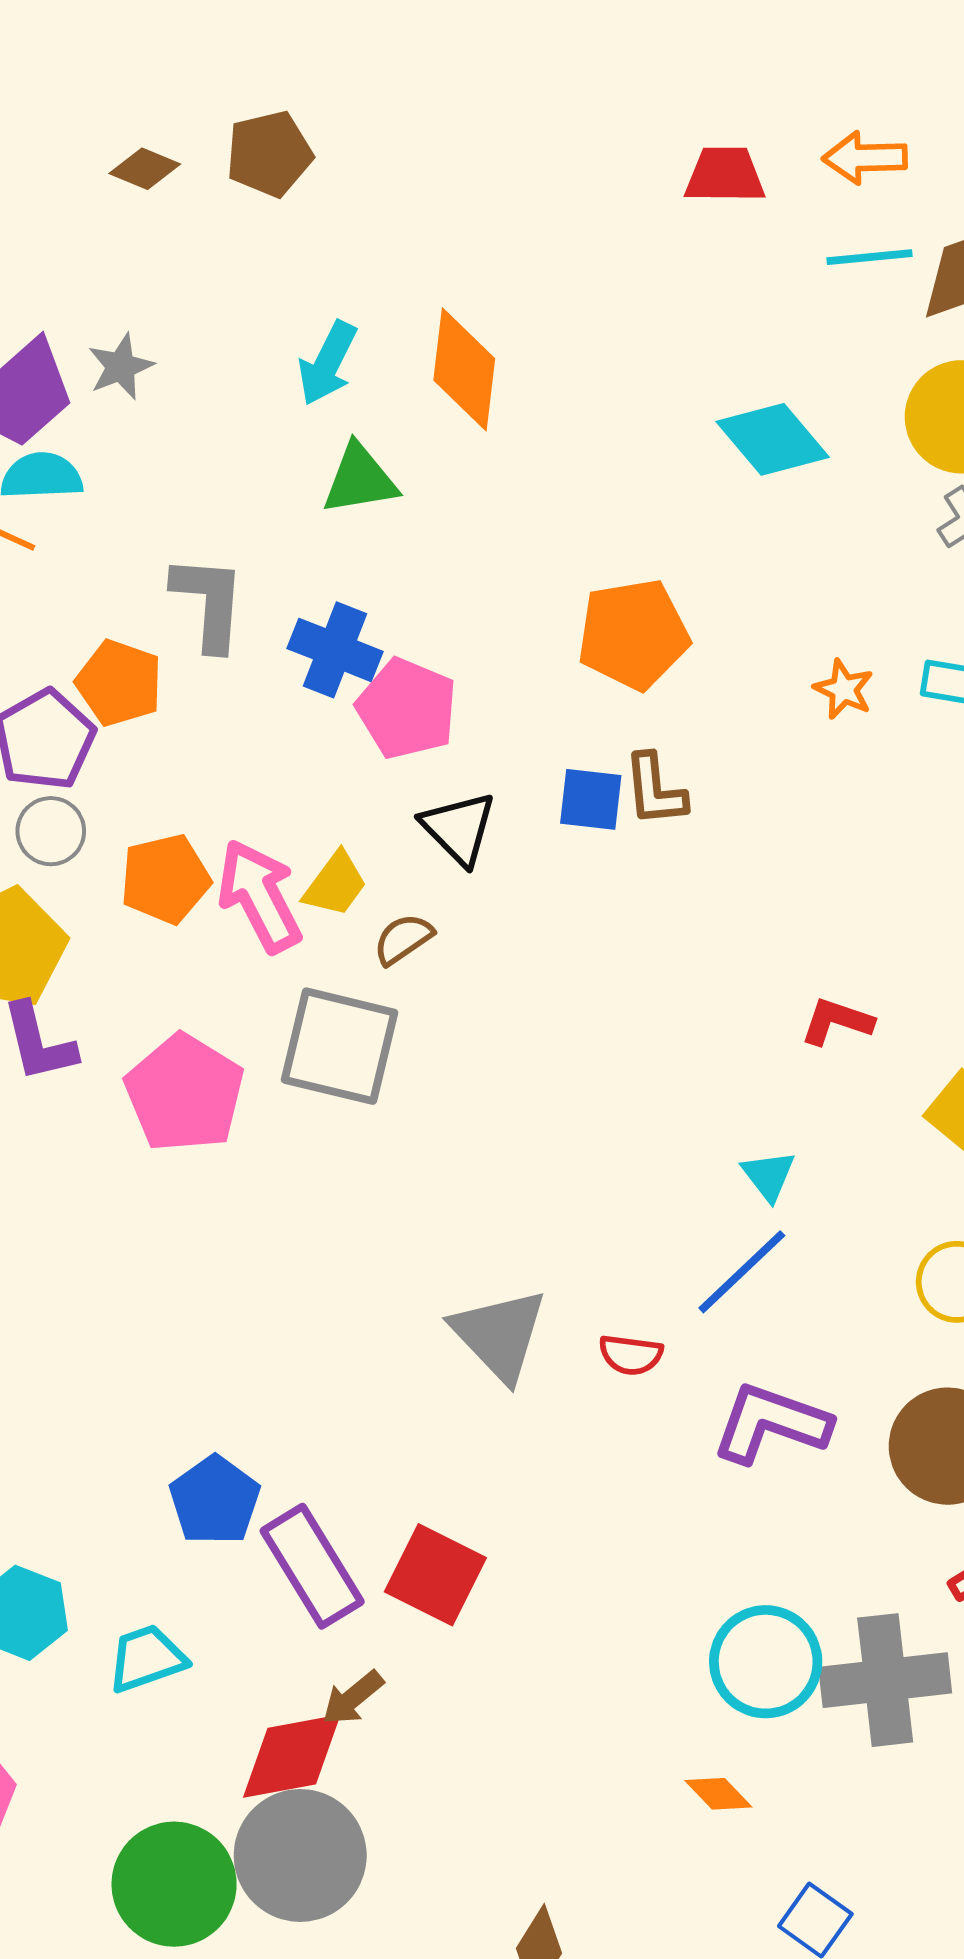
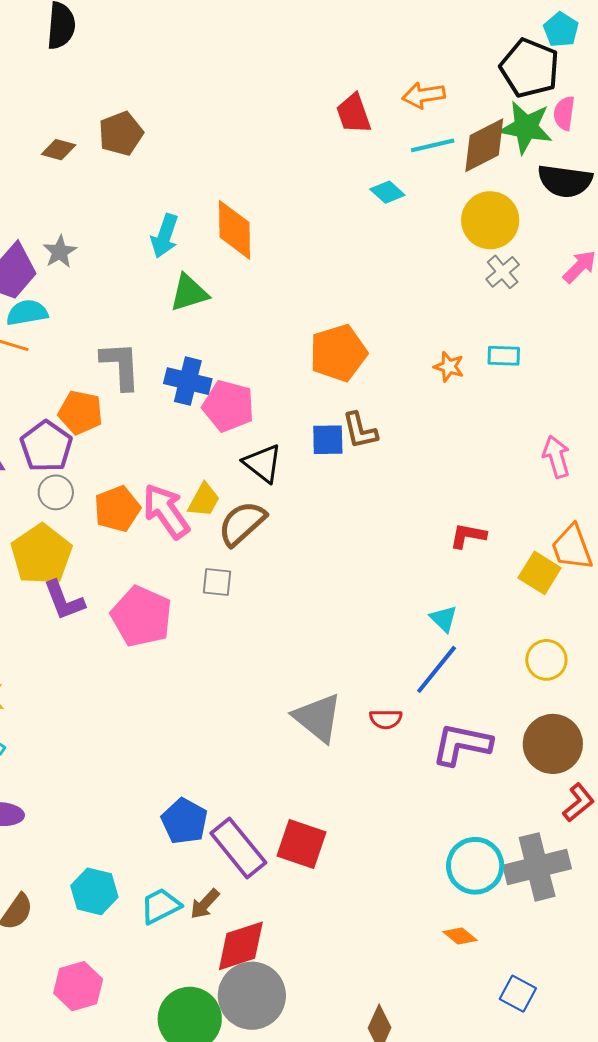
red trapezoid: (725, 175) -> (354, 114), turned -102
cyan diamond: (773, 439) -> (387, 192), moved, size x0.6
brown semicircle: (403, 939) -> (242, 523), size x1.6
gray square: (340, 1046) -> (217, 582), size x0.5
brown arrow: (353, 1698) -> (205, 904), moved

